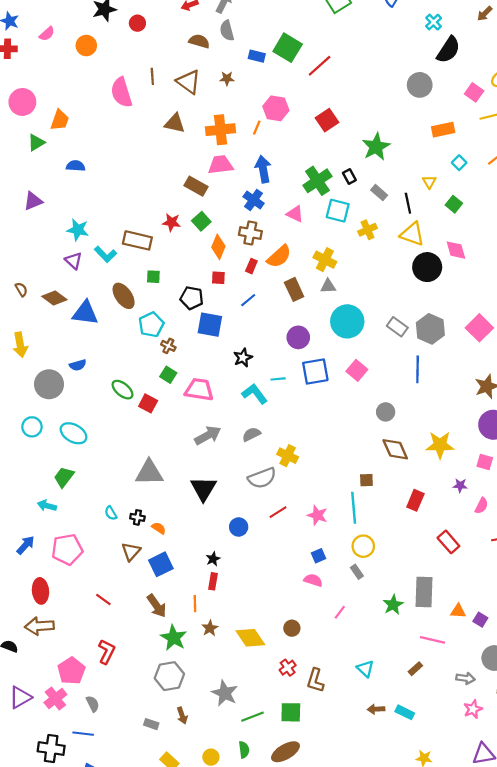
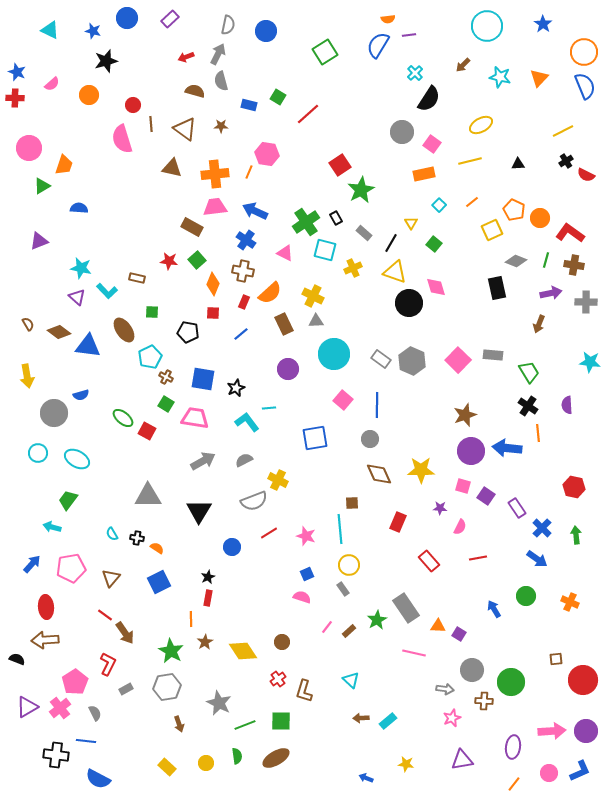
red circle: (137, 23) -> (133, 105), moved
green square: (288, 48) -> (278, 97), size x0.6
pink square: (474, 92) -> (432, 144), moved
red square: (327, 120) -> (340, 165), moved
blue arrow: (263, 169) -> (255, 211), turned -55
black line: (408, 203) -> (391, 243), turned 42
brown rectangle: (137, 240) -> (137, 278), size x0.6
blue square: (210, 325) -> (203, 379), moved
blue line: (418, 369) -> (377, 405), moved
blue square: (315, 371) -> (315, 438), moved
brown triangle: (131, 551) -> (111, 578), moved
gray rectangle: (424, 592) -> (406, 608), turned -36
brown arrow: (157, 606) -> (125, 633), moved
brown rectangle: (415, 669) -> (349, 631), moved
cyan rectangle: (405, 712) -> (388, 721), turned -66
gray rectangle: (151, 724) -> (126, 689), moved, turned -48

